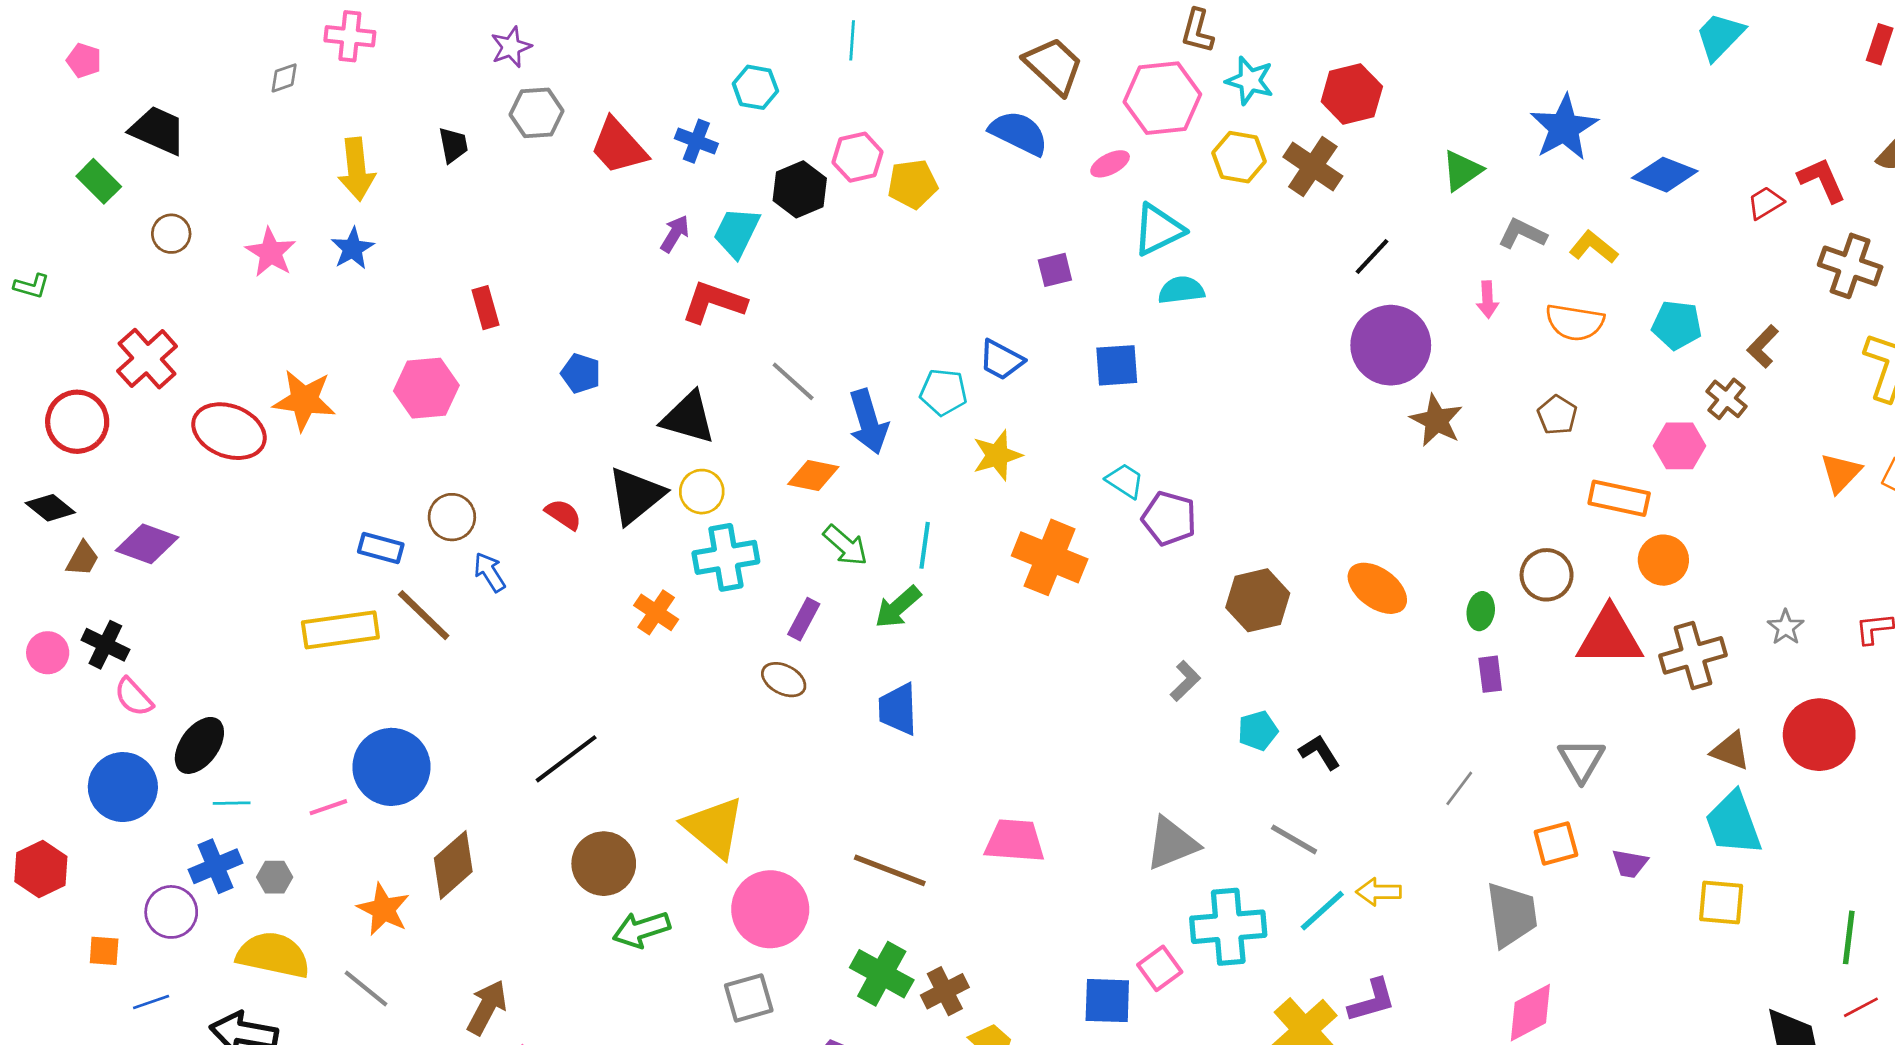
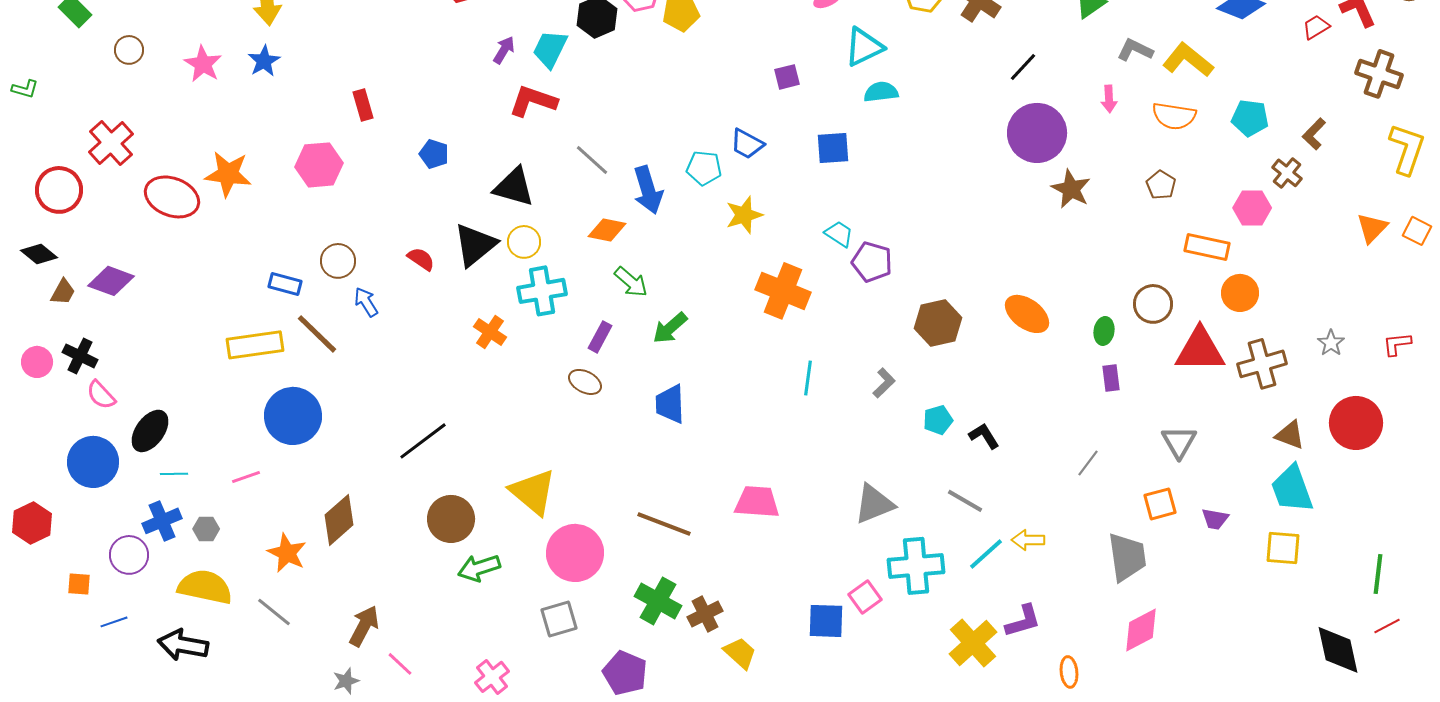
yellow L-shape: (1594, 247) -> (1188, 60), size x1.4
cyan line: (925, 545) -> (808, 378), moved
blue circle: (391, 767) -> (293, 416), moved

